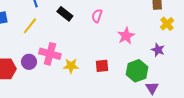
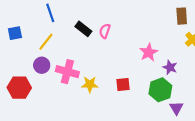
pink semicircle: (97, 16) -> (105, 31), moved
purple star: (158, 50) -> (170, 67), moved
purple circle: (29, 62) -> (42, 65), moved

